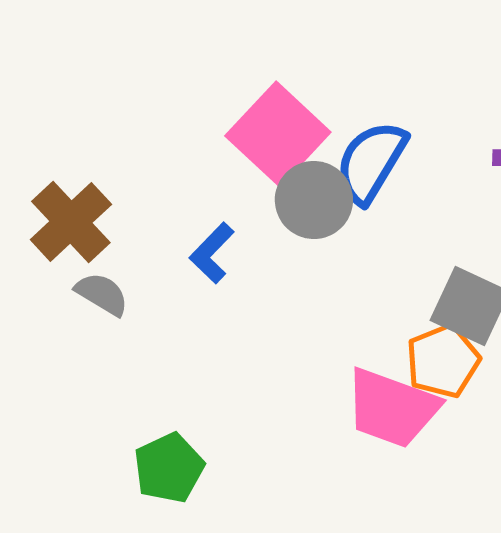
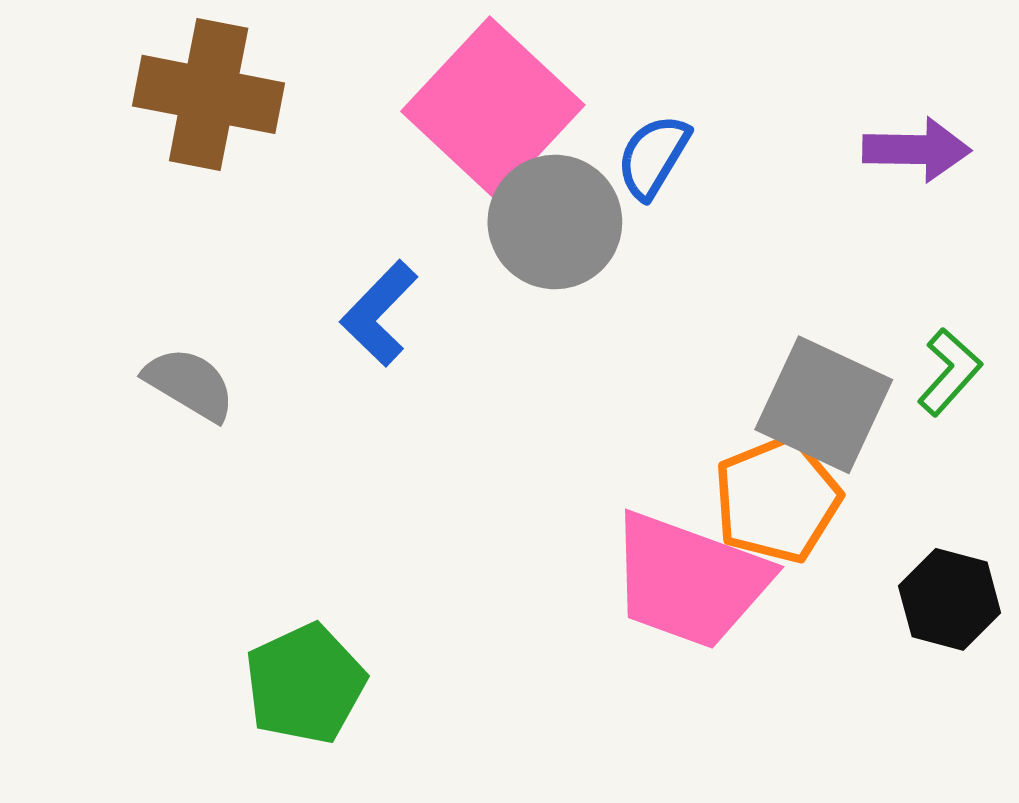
blue semicircle: (371, 162) -> (653, 156), size x0.6
brown cross: (71, 222) -> (209, 94), moved, turned -36

